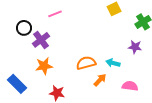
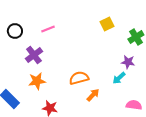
black circle: (24, 28) -> (15, 31), moved
cyan arrow: (113, 63) -> (119, 78), moved, turned -56
pink semicircle: (130, 86) -> (134, 105), moved

